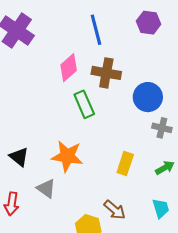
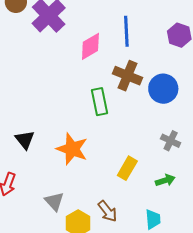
pink diamond: (69, 68) -> (90, 46), moved
blue circle: (148, 97) -> (163, 89), moved
gray triangle: (46, 188) -> (54, 201), moved

